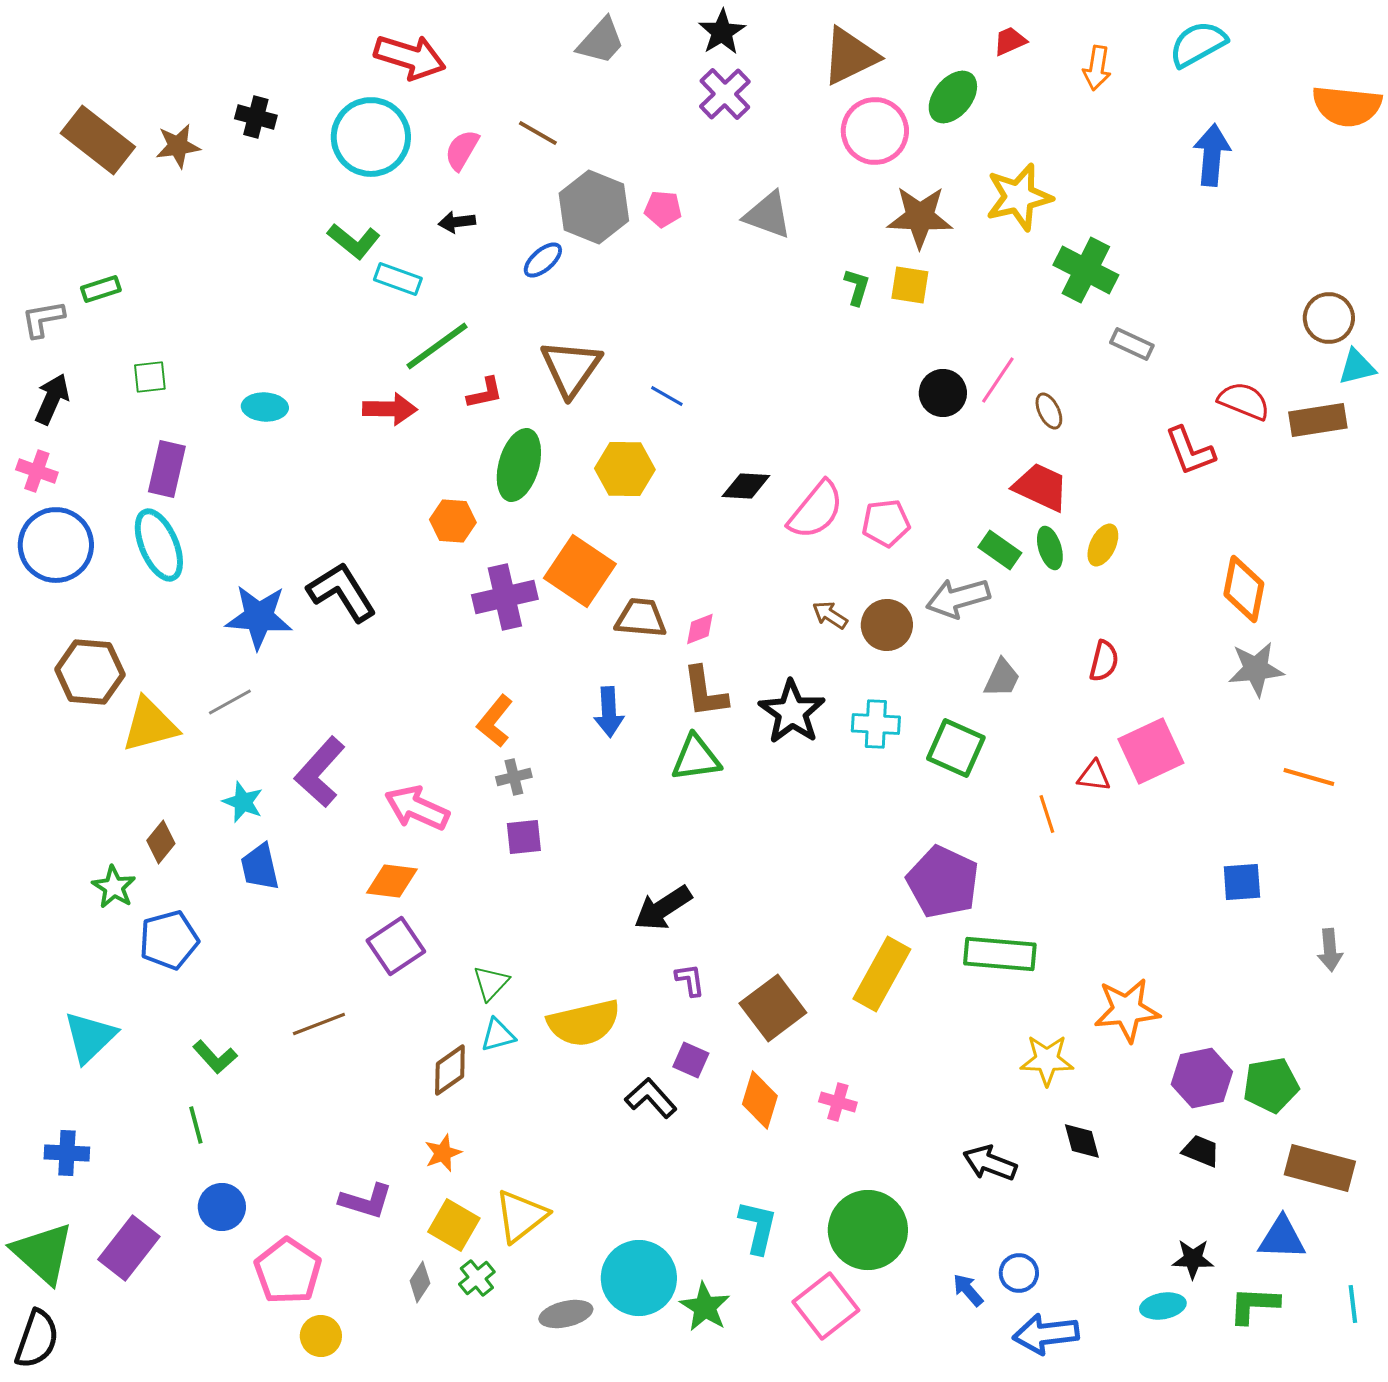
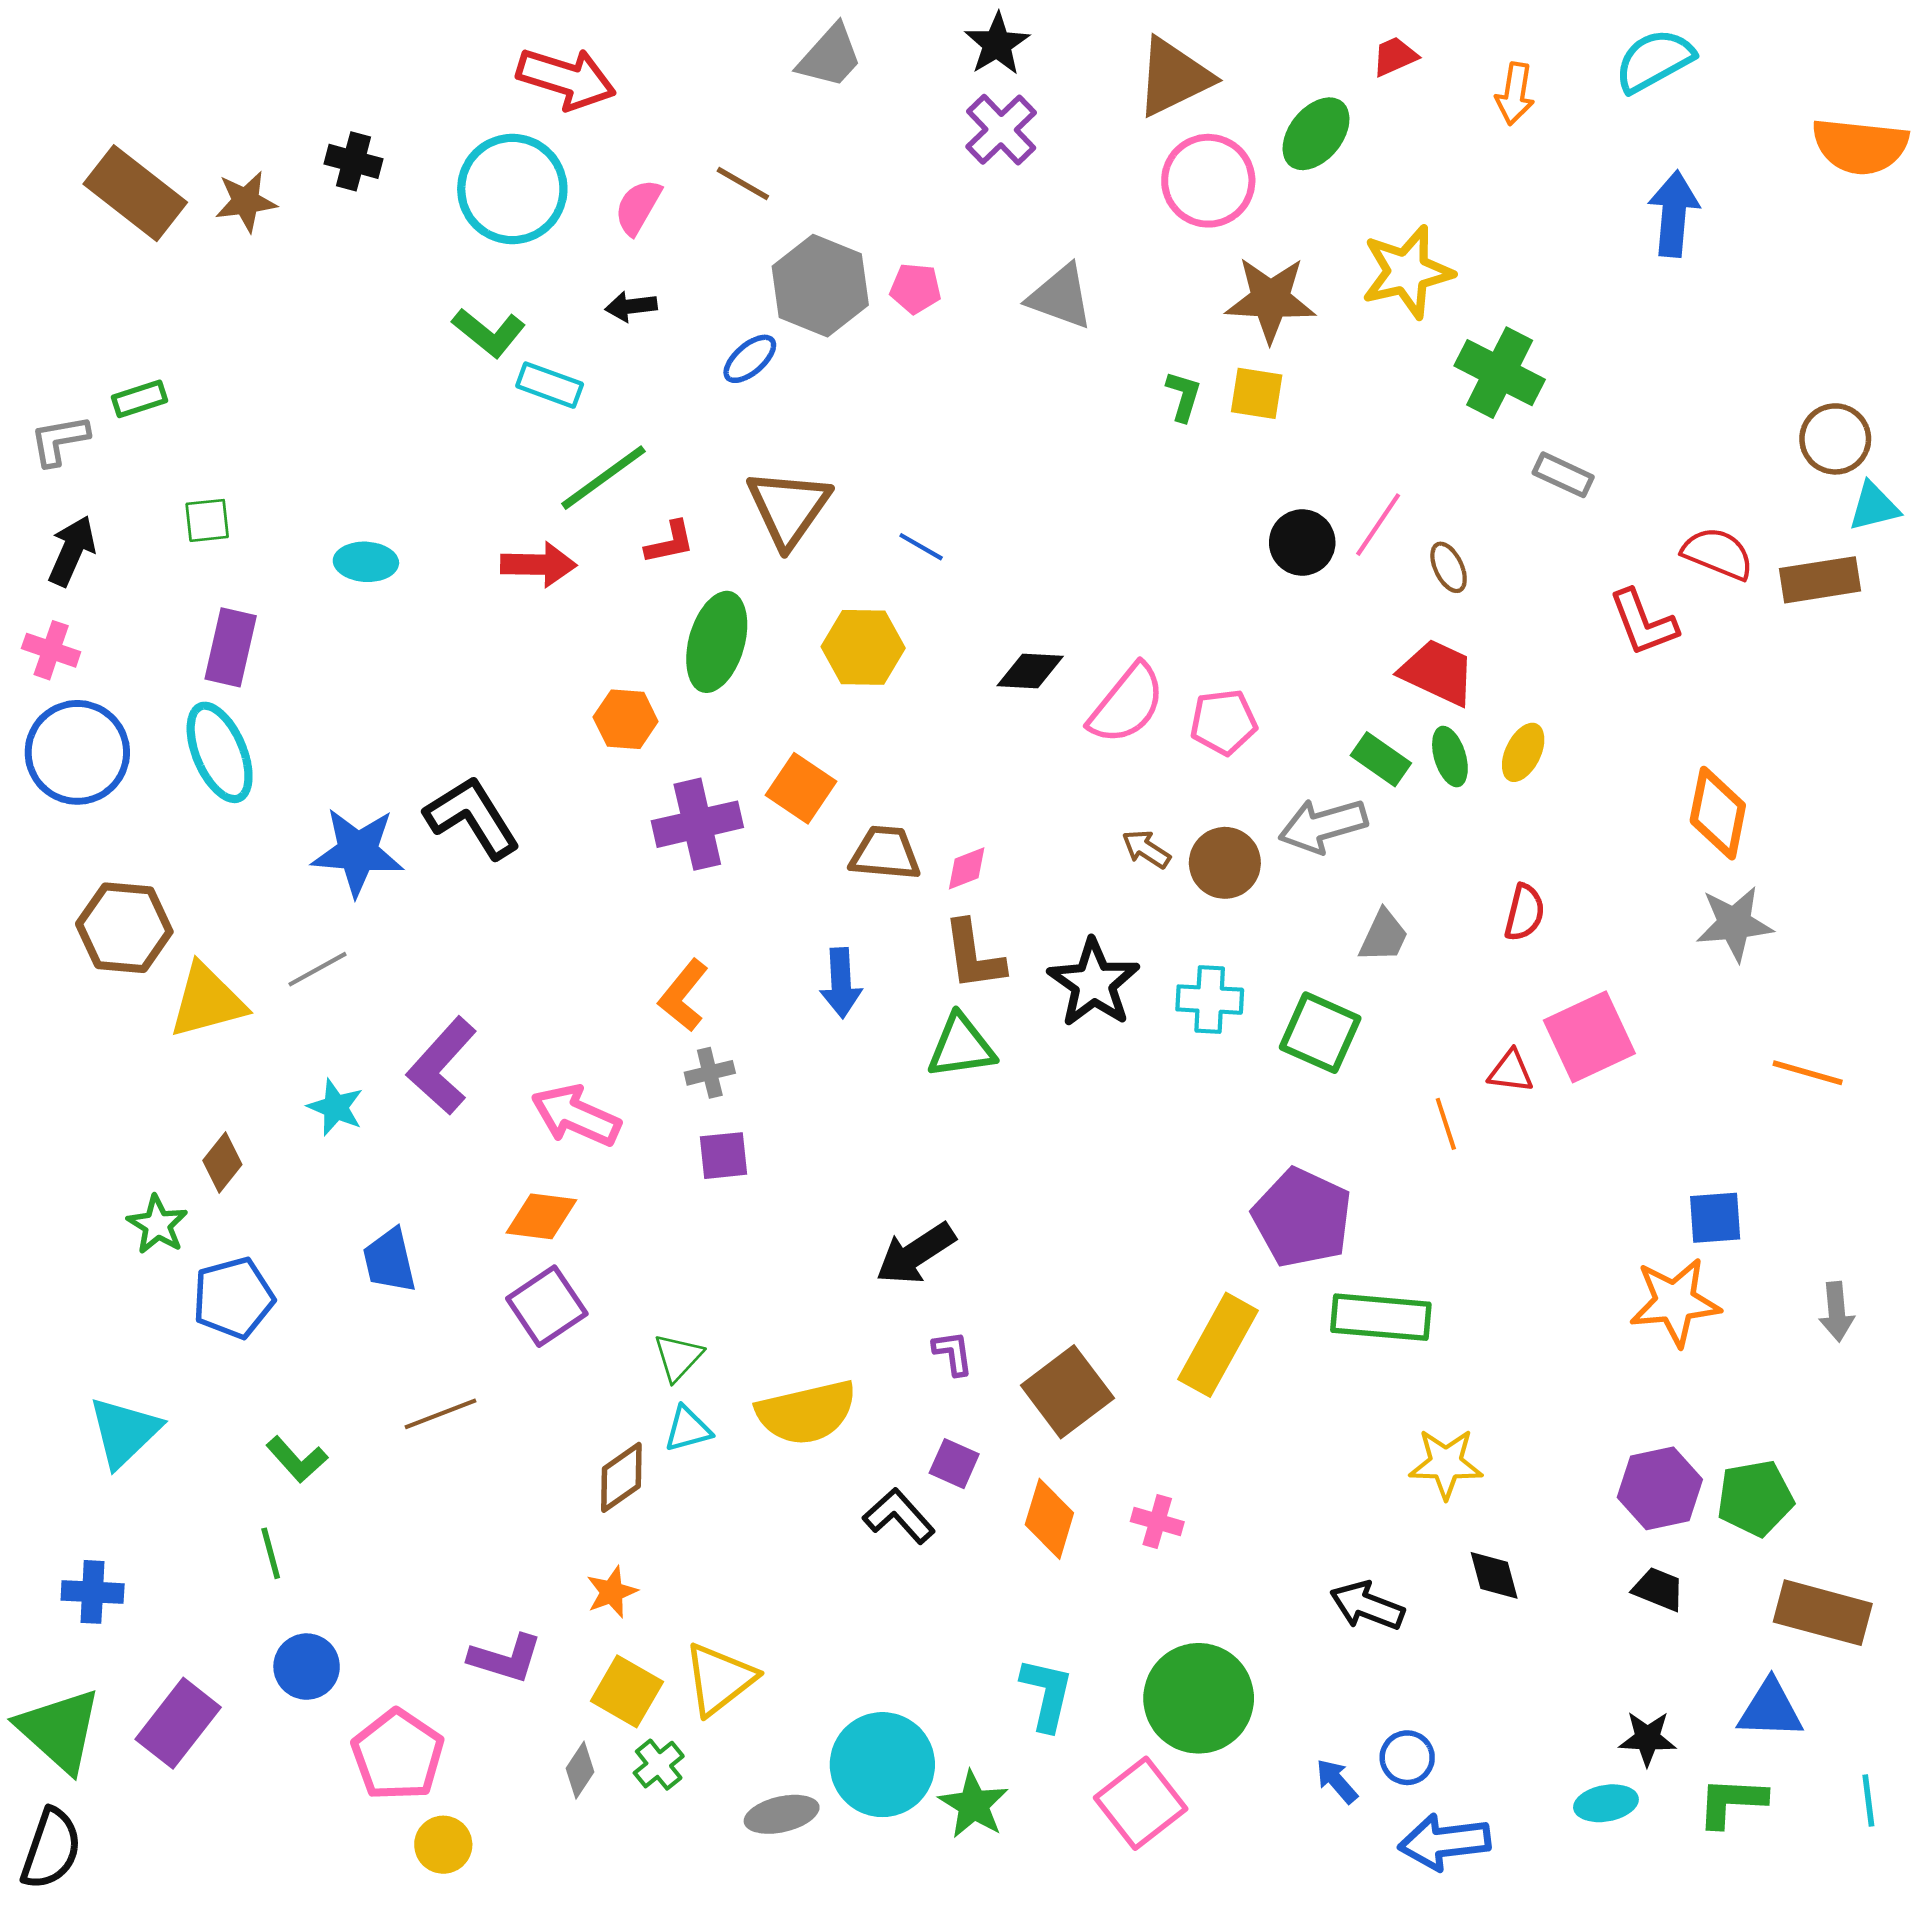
orange square: (580, 571) -> (801, 788), size x0.7
blue trapezoid: (260, 867) -> (389, 1261), moved
orange star: (1127, 1010) -> (1675, 1302), moved

